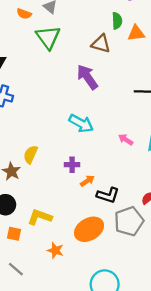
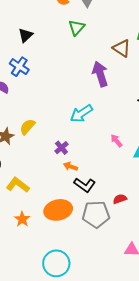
green triangle: (48, 37) -> (77, 27), size x0.7
cyan arrow: (81, 123) -> (81, 113), turned 100
purple cross: (72, 165) -> (61, 148), turned 32
orange arrow: (87, 181) -> (70, 166), turned -144

